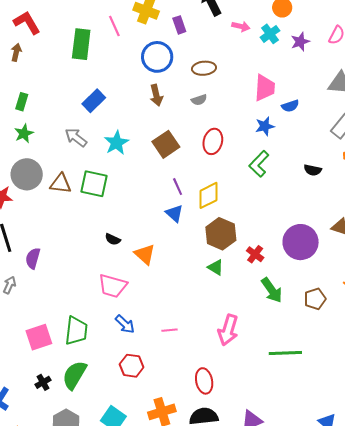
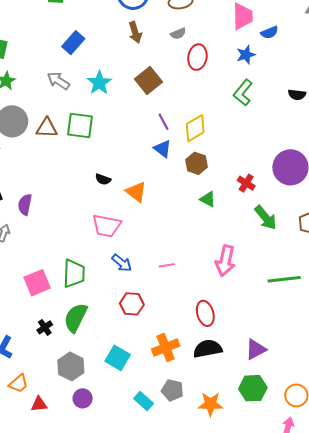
red ellipse: (213, 141) -> (197, 57), moved
brown hexagon: (221, 234) -> (197, 163), moved, size x0.7

